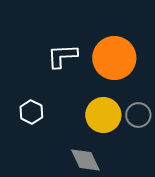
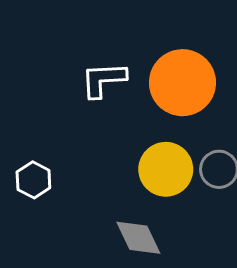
white hexagon: (31, 112) -> (33, 180), moved

